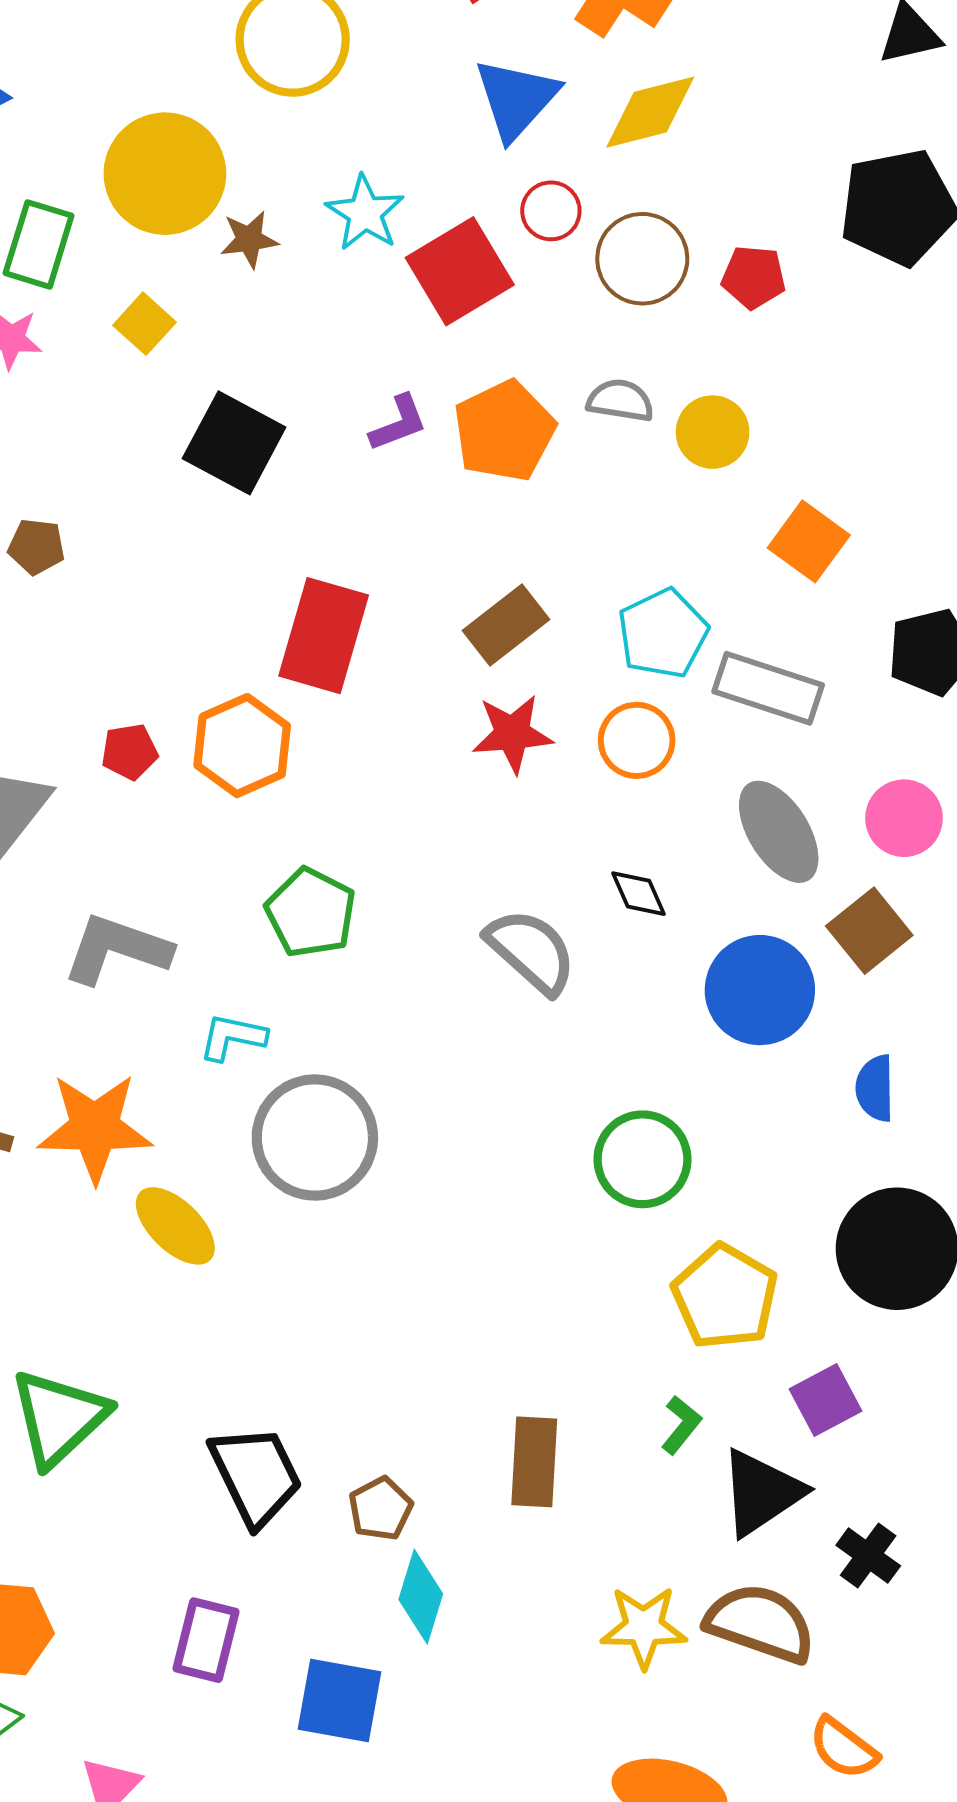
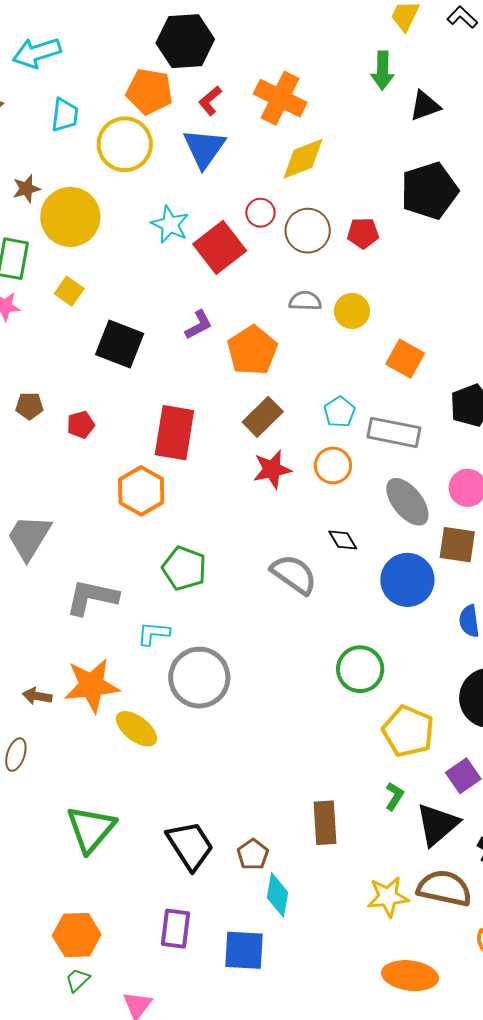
blue triangle: (516, 99) -> (204, 148), moved
brown star: (249, 239) -> (26, 189), moved
orange pentagon: (504, 431) -> (252, 350), moved
cyan pentagon: (663, 634) -> (339, 412), size x0.7
red pentagon: (130, 752) -> (81, 425), moved
brown square: (869, 931) -> (457, 545), turned -36

